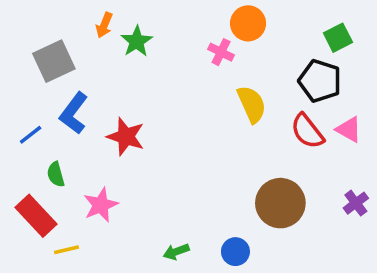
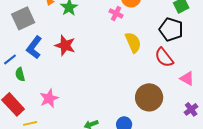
pink triangle: (349, 129) -> (187, 78), moved
red star: (126, 137) -> (65, 45), moved
green semicircle: (56, 174) -> (20, 74), moved
purple cross: (356, 203) -> (191, 109), moved

